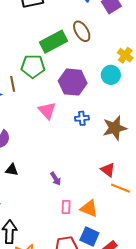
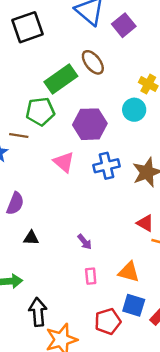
brown line: (13, 84) -> (19, 136), turned -63
blue cross: (82, 118) -> (106, 166), size x1.5
pink rectangle: (66, 207) -> (91, 276), moved

